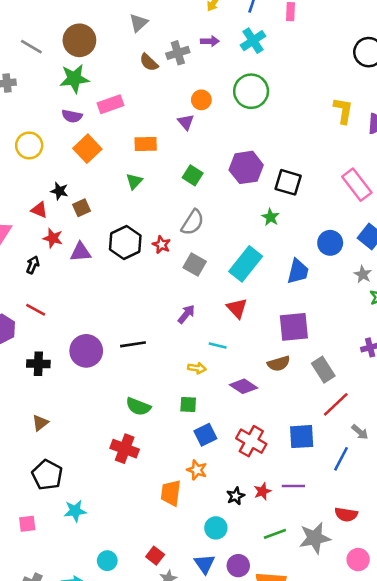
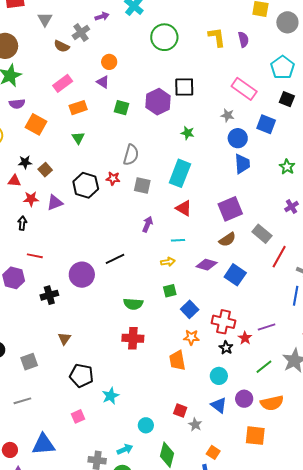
green circle: (251, 91) -> (164, 37), moved
pink rectangle: (111, 104) -> (63, 83), moved
green square: (193, 175) -> (122, 108), moved
black square: (288, 182) -> (184, 87), moved
blue trapezoid: (298, 271) -> (242, 164), moved
gray star: (363, 274) -> (228, 115), moved
blue square: (302, 437) -> (235, 275), moved, turned -35
red cross: (251, 441) -> (224, 322), moved

